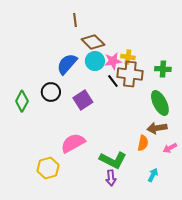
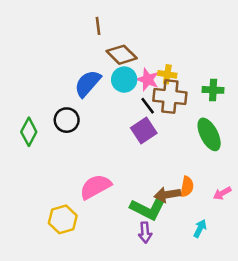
pink star: (113, 61) -> (148, 80), turned 30
purple square: (83, 100) -> (144, 130), moved
brown arrow: (157, 128) -> (167, 195), moved

